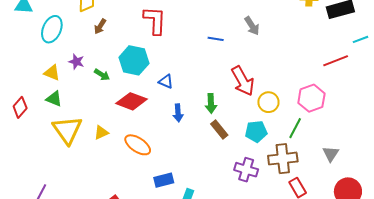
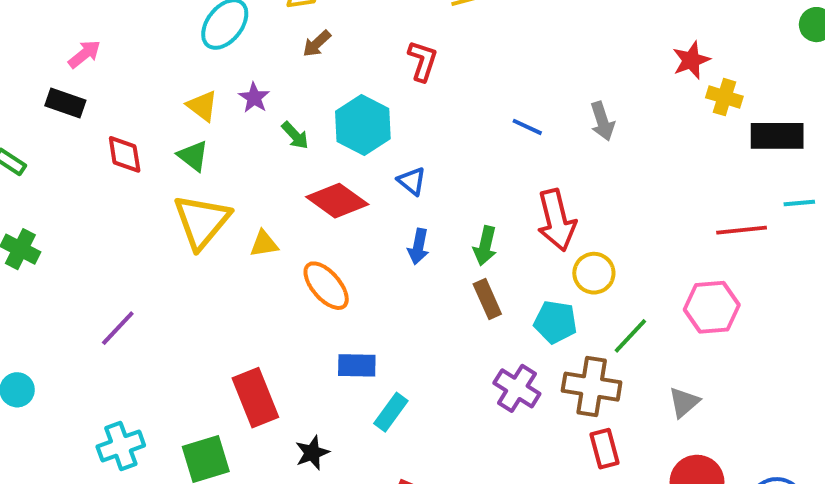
red L-shape: (155, 20) -> (423, 61), size x0.7
pink hexagon: (311, 98) -> (712, 307), moved
red diamond: (20, 107) -> (125, 154), turned -65

